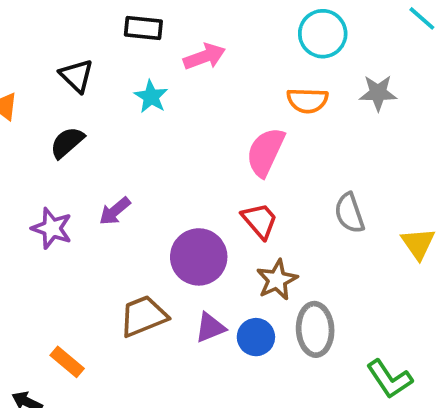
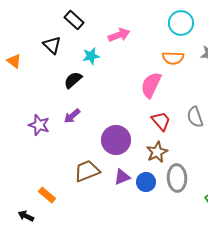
black rectangle: (143, 28) -> (74, 20), moved, turned 36
cyan star: (151, 97) -> (91, 56), turned 30
black semicircle: (67, 142) -> (73, 80), moved
red trapezoid: (260, 221) -> (161, 121), moved

